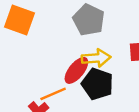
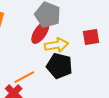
red ellipse: (76, 70) -> (40, 32), moved

